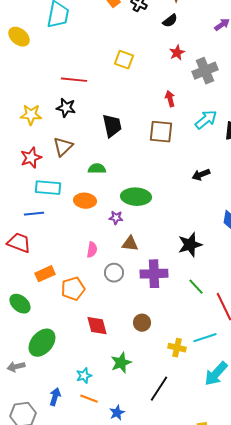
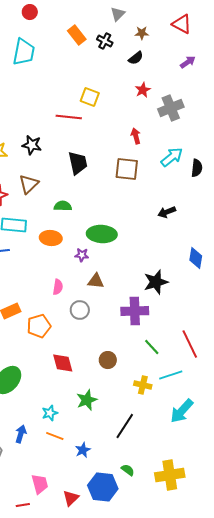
red line: (74, 80) -> (69, 117), moved
purple cross: (154, 274) -> (135, 311), moved
green line: (196, 287) -> (152, 347), moved

